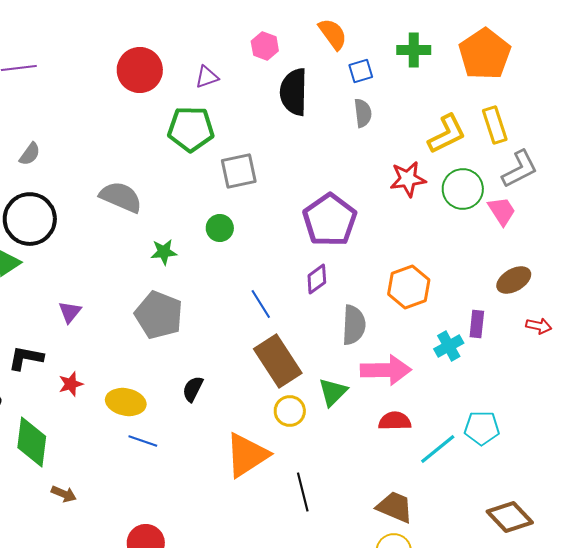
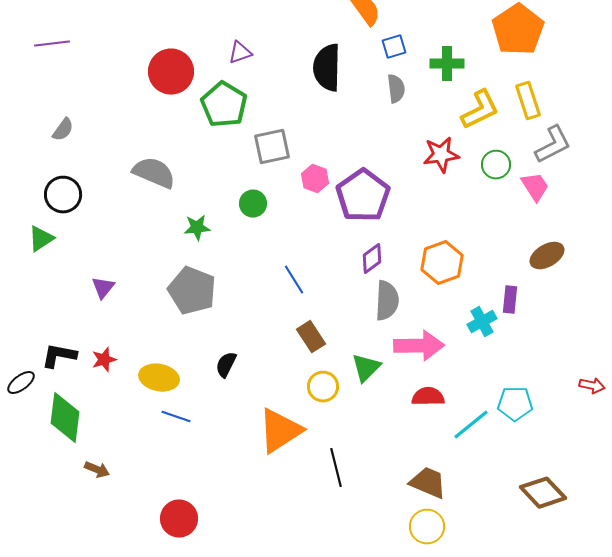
pink hexagon: (265, 46) -> (315, 179), moved
green cross: (414, 50) -> (447, 64), moved
red circle: (140, 70) -> (171, 72), moved
green pentagon: (191, 129) -> (224, 105), turned 30
green circle: (463, 189) -> (496, 165), size x0.7
black circle: (30, 219) -> (63, 195), size x0.7
purple diamond: (317, 279) -> (372, 259), moved
red arrow: (539, 326) -> (592, 386), moved
black L-shape: (26, 358) -> (59, 356), moved
brown rectangle: (278, 361) -> (311, 337), size x0.6

